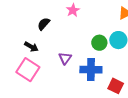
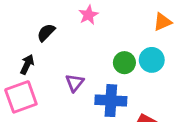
black arrow: (31, 47) -> (27, 64), turned -96
pink square: (28, 70) -> (21, 97), turned 35

